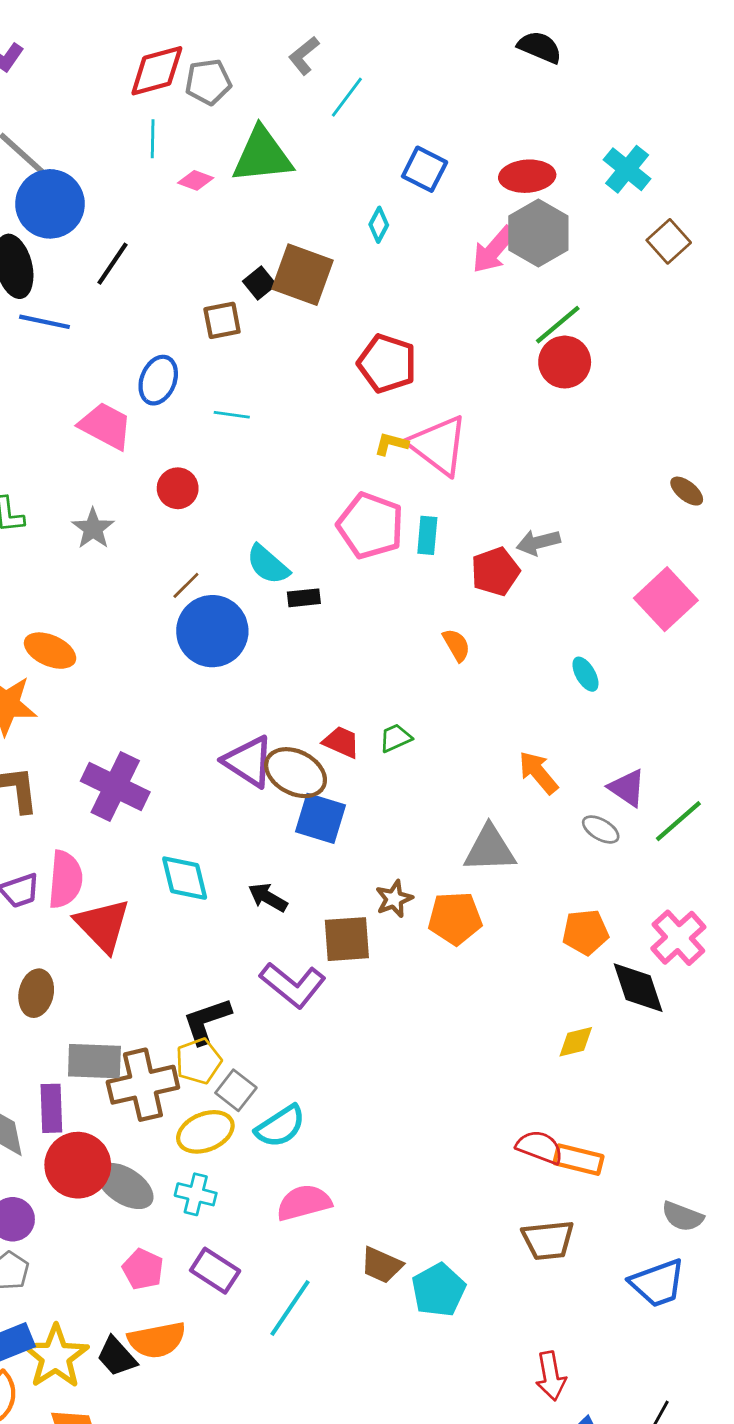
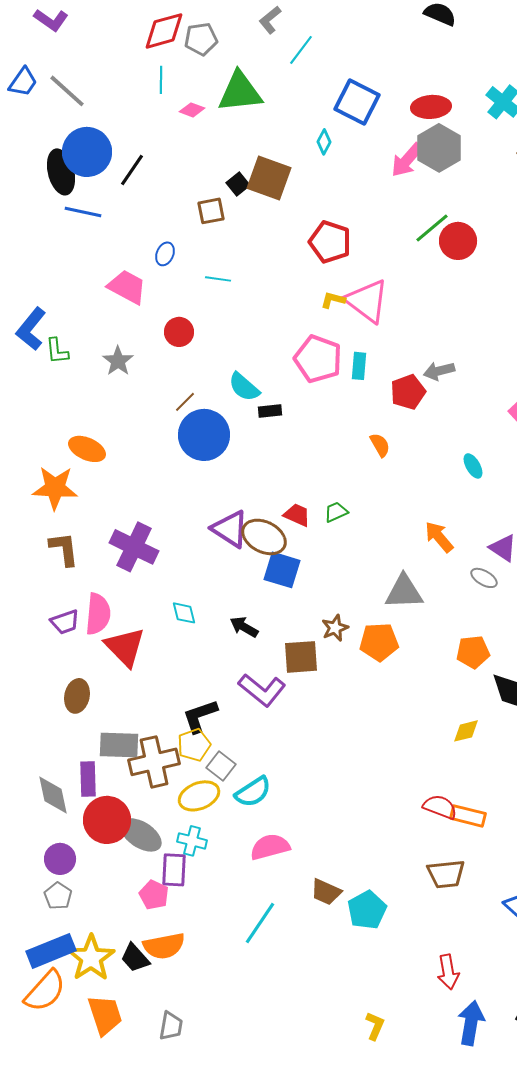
blue square: (425, 169) -> (357, 102), size x1.4
blue circle: (50, 204) -> (87, 152), moved
green line: (558, 325) -> (432, 228), moved
blue ellipse: (158, 380) -> (165, 254), size x0.7
cyan diamond: (185, 878) -> (184, 613), size x0.7
purple rectangle: (215, 1271) -> (174, 870), moved, turned 60

